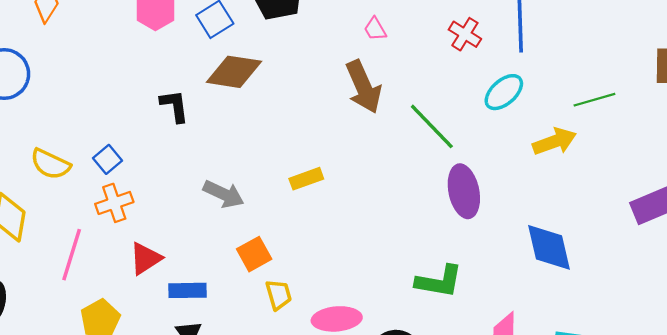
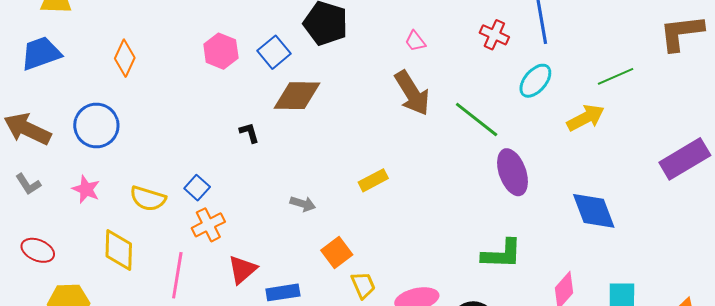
black L-shape: (175, 106) -> (249, 133), size x0.7
gray arrow: (224, 194) -> (303, 204), size x0.7

